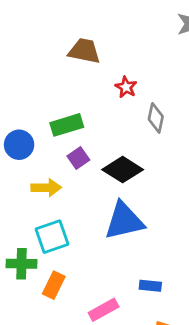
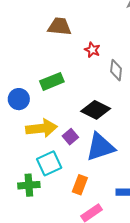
purple square: (78, 158) -> (70, 137), moved
yellow arrow: (46, 188) -> (41, 128), size x1.4
orange rectangle: (54, 285) -> (80, 185), moved

